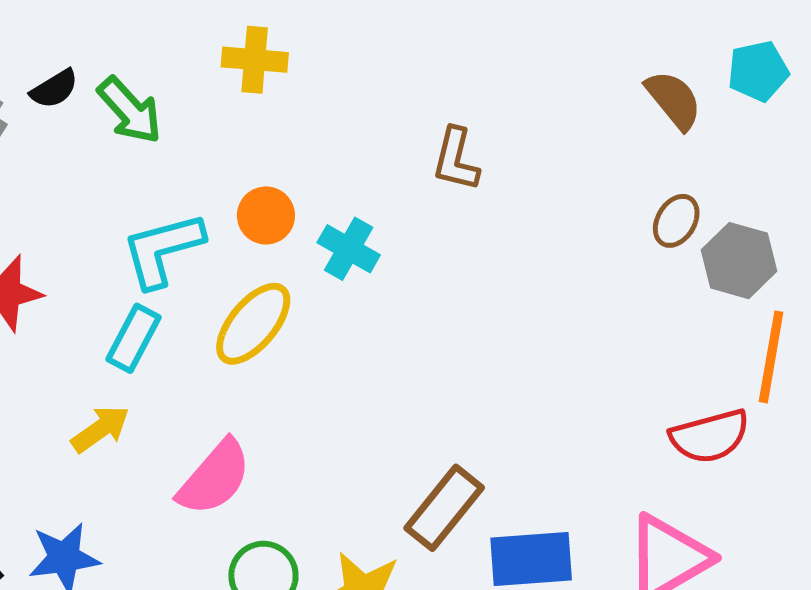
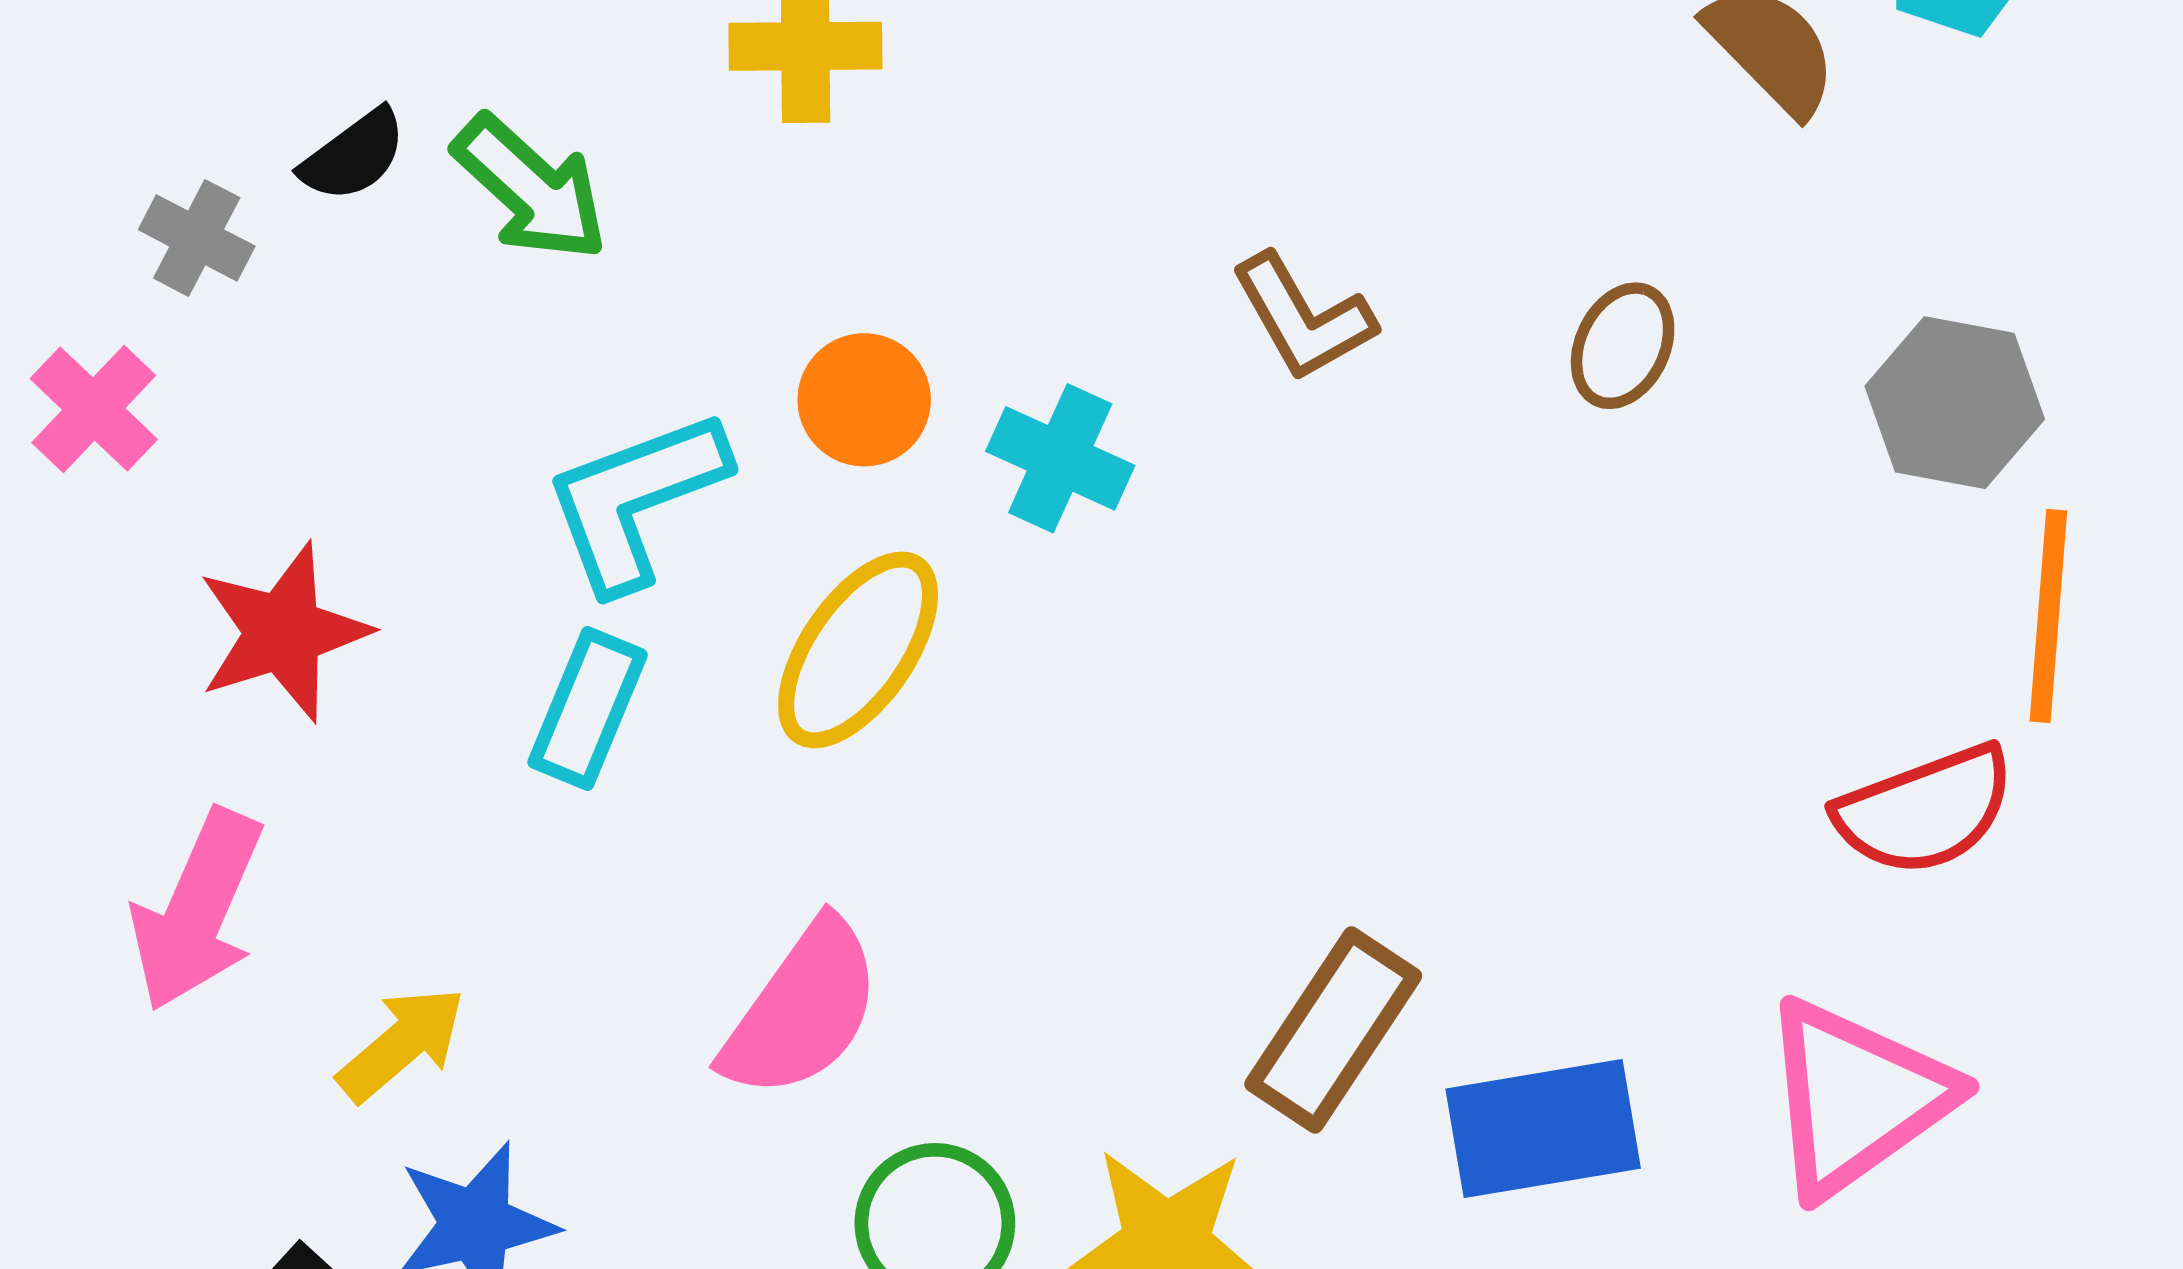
brown L-shape: (456, 159) -> (1303, 317), moved, turned -38
brown ellipse: (676, 221) -> (1623, 346), moved
yellow arrow: (100, 429) -> (402, 1044), moved

